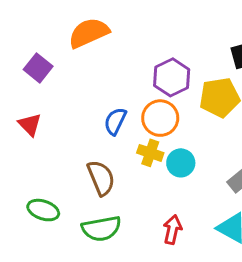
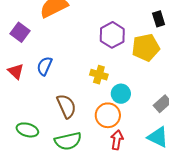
orange circle: (160, 118) -> (108, 115), moved
blue semicircle: (115, 121) -> (45, 66), moved
yellow cross: (150, 153) -> (99, 75), moved

